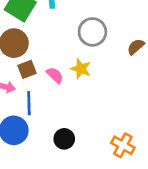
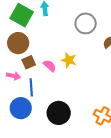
gray circle: (92, 32) -> (86, 23), moved
black circle: (64, 139) -> (59, 113), size x1.5

